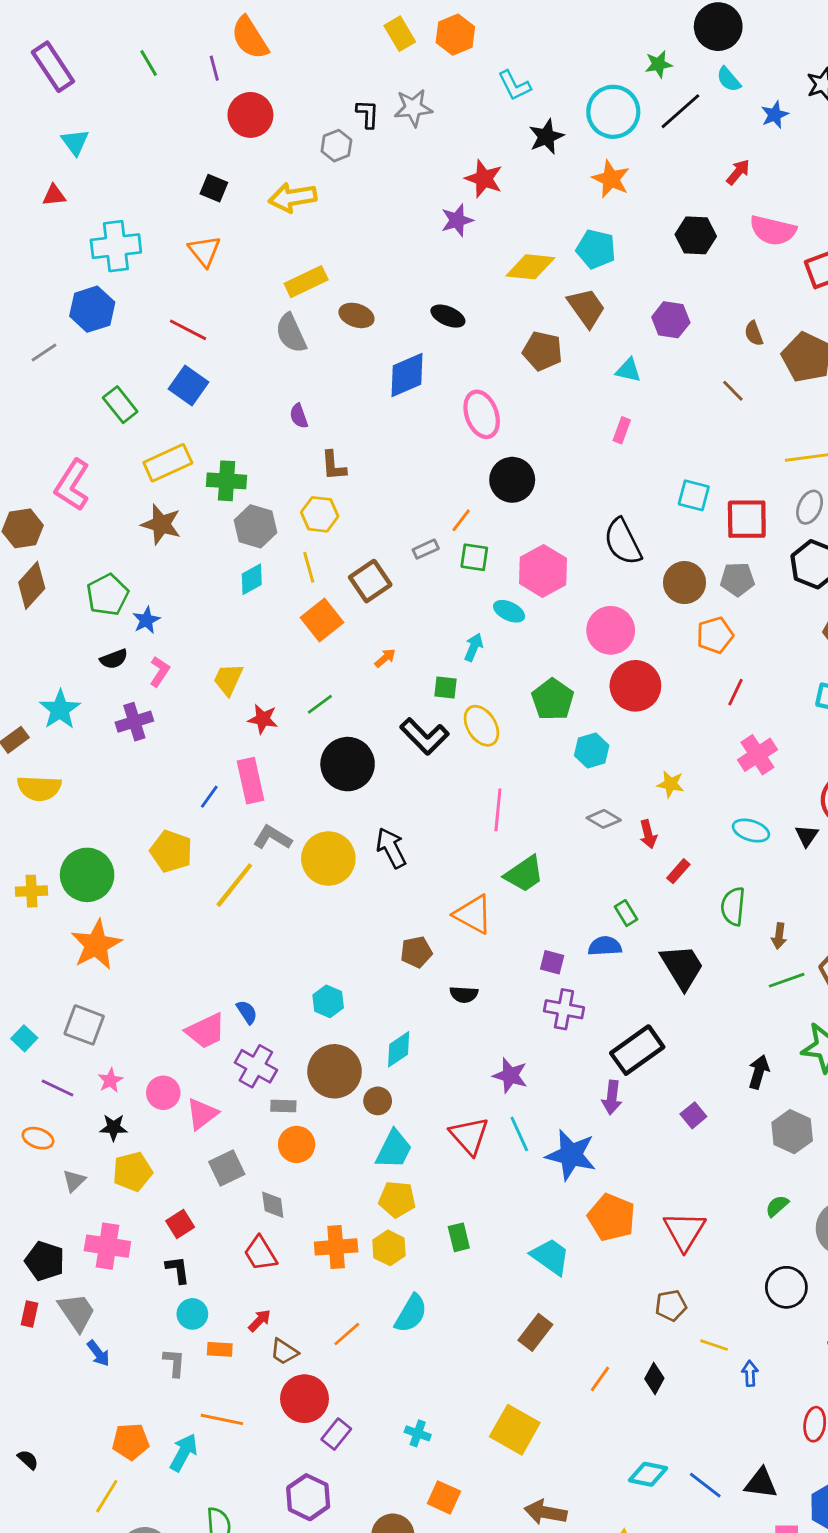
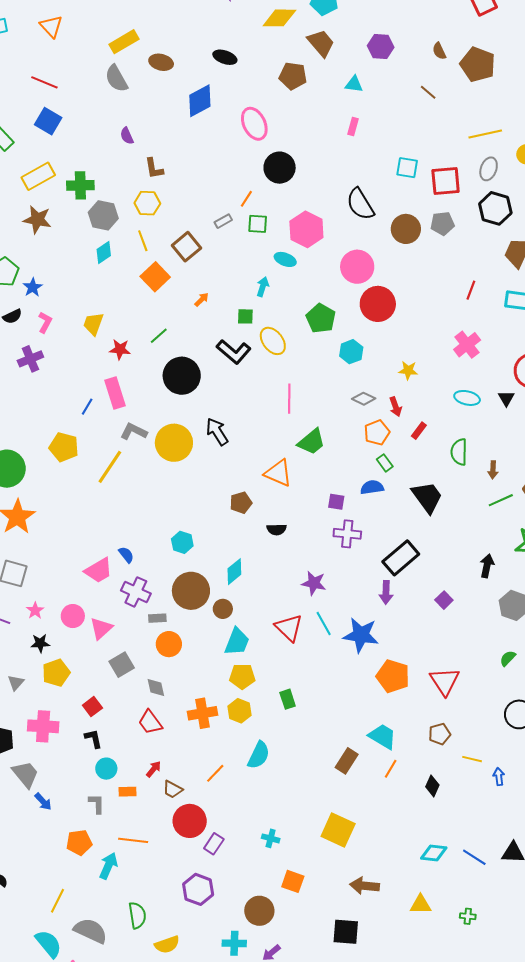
orange pentagon: (715, 635) -> (377, 433), moved
red line: (735, 692) -> (471, 290), moved
cyan trapezoid: (550, 1257) -> (383, 736), moved
orange line: (600, 1379) -> (391, 769), moved
orange pentagon: (131, 1442) -> (79, 842), moved

